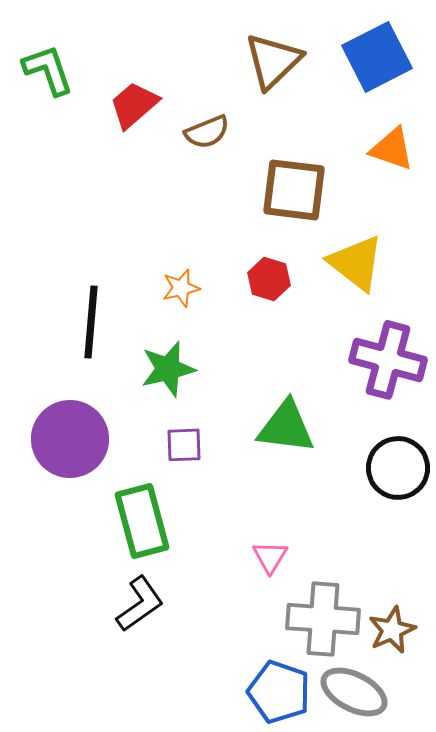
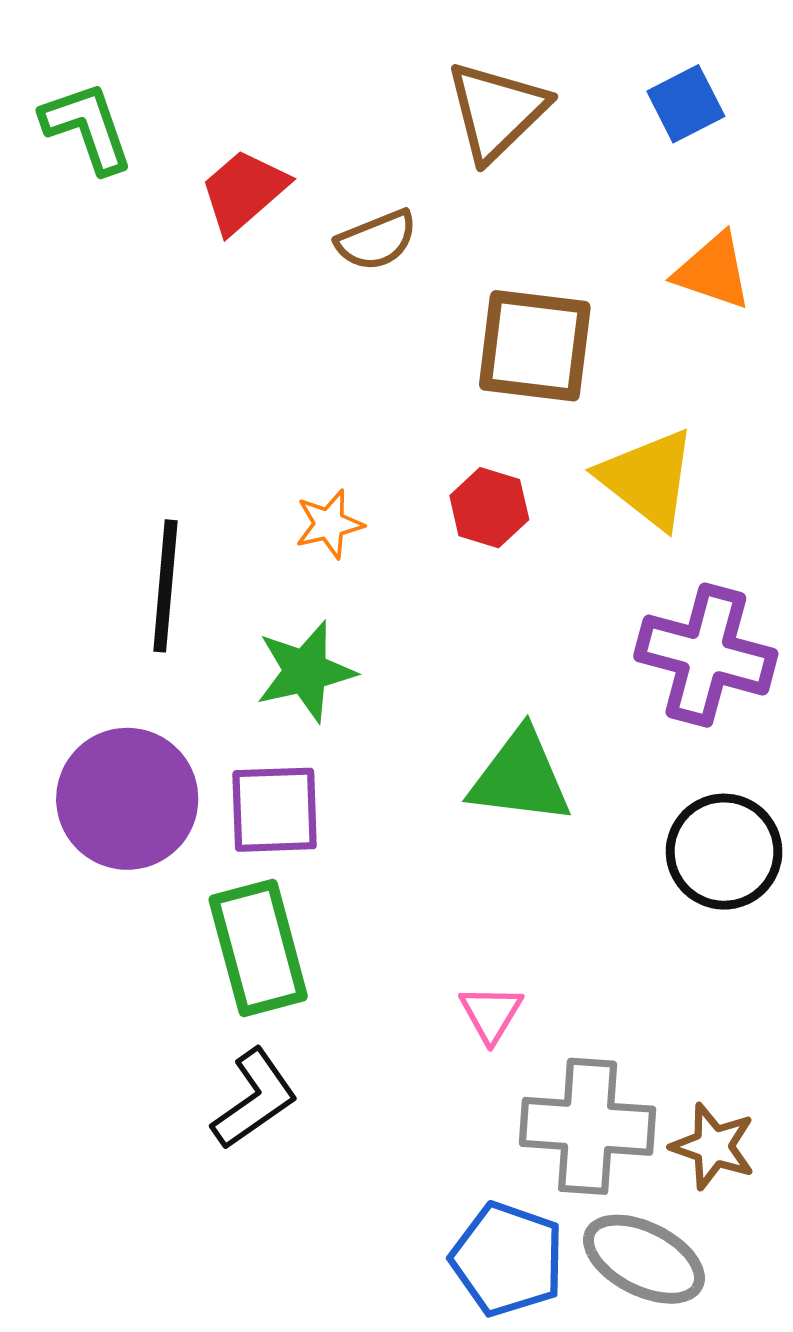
blue square: (377, 57) -> (686, 104), size x0.6
purple square: (184, 445) -> (275, 810), moved, size x1.4
brown star: (392, 630) -> (713, 1146), turned -30

